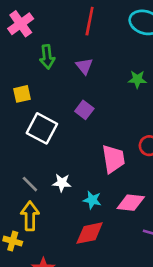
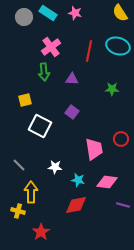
red line: (90, 21) -> (89, 51), moved
pink cross: (21, 24) -> (51, 47), moved
purple triangle: (84, 66) -> (72, 79), turned -48
gray line: (30, 184) -> (19, 165), moved

